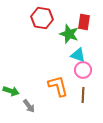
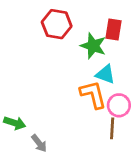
pink circle: (83, 70) -> (119, 105), moved
orange L-shape: (58, 86) -> (93, 95), moved

